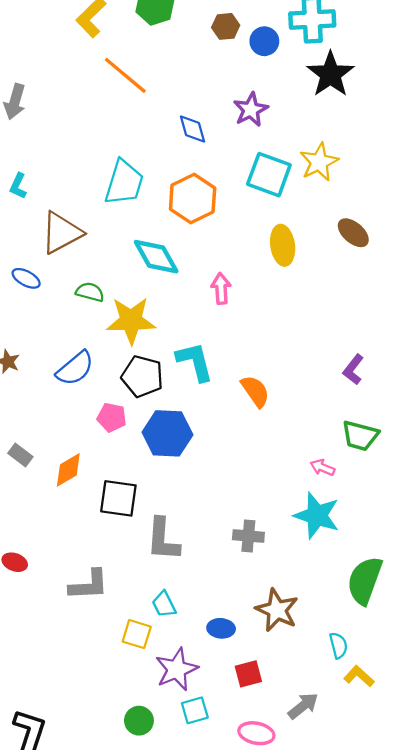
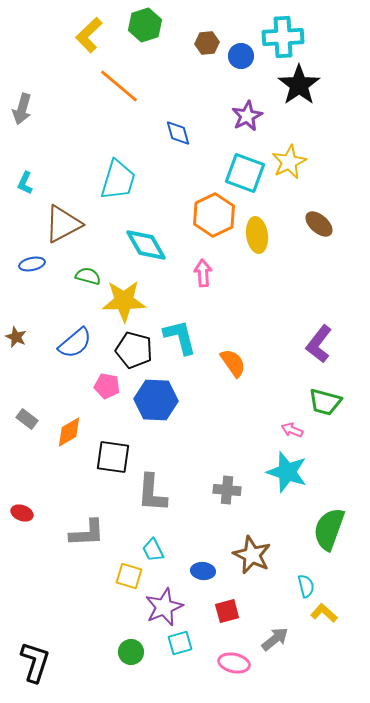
purple star: (251, 110) -> (247, 116), moved
orange hexagon: (193, 199) -> (214, 215), moved
blue ellipse: (26, 278) -> (32, 264), turned -40
purple L-shape: (353, 370) -> (319, 344), size x1.4

